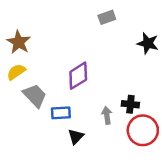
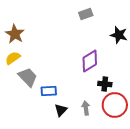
purple diamond: (78, 76) -> (90, 61), moved
gray arrow: (107, 115) -> (86, 108), moved

